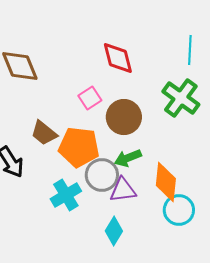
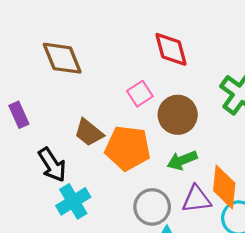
gray circle: (102, 175) -> (152, 207), moved
purple triangle: (123, 190) -> (197, 199), moved
cyan cross: (66, 195) -> (73, 201), moved

